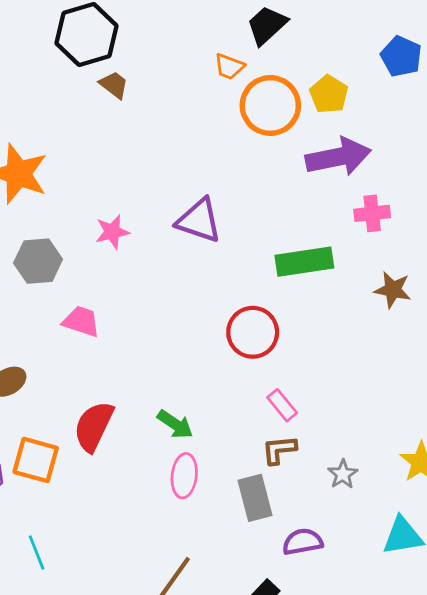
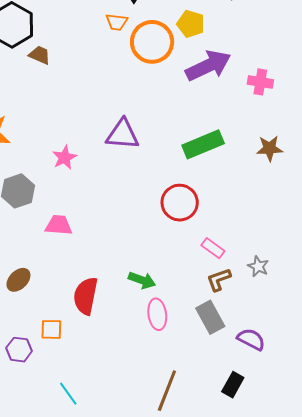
pink cross: (372, 213) -> (260, 82), moved, turned 30
orange square: (36, 460) -> (51, 329), size x0.7
gray star: (343, 474) -> (258, 266), moved
purple semicircle: (303, 542) -> (251, 339), turned 52

